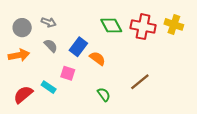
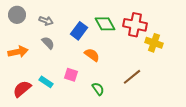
yellow cross: (174, 24) -> (154, 43), moved
gray circle: (22, 28) -> (17, 15), moved
blue rectangle: (78, 47) -> (79, 31), moved
pink square: (68, 73) -> (71, 75), moved

